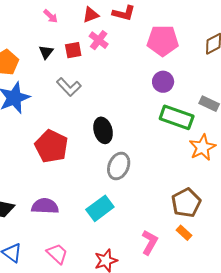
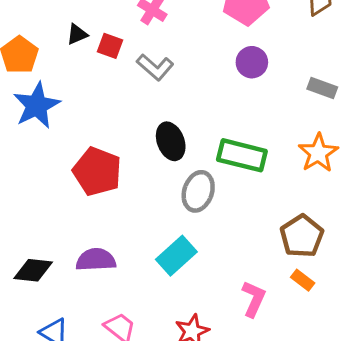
red square: (73, 50) -> (110, 46), moved, turned 36
black triangle: (46, 52) -> (77, 34), turned 35
gray L-shape: (69, 87) -> (155, 67), moved
green rectangle: (177, 117) -> (242, 155), moved

